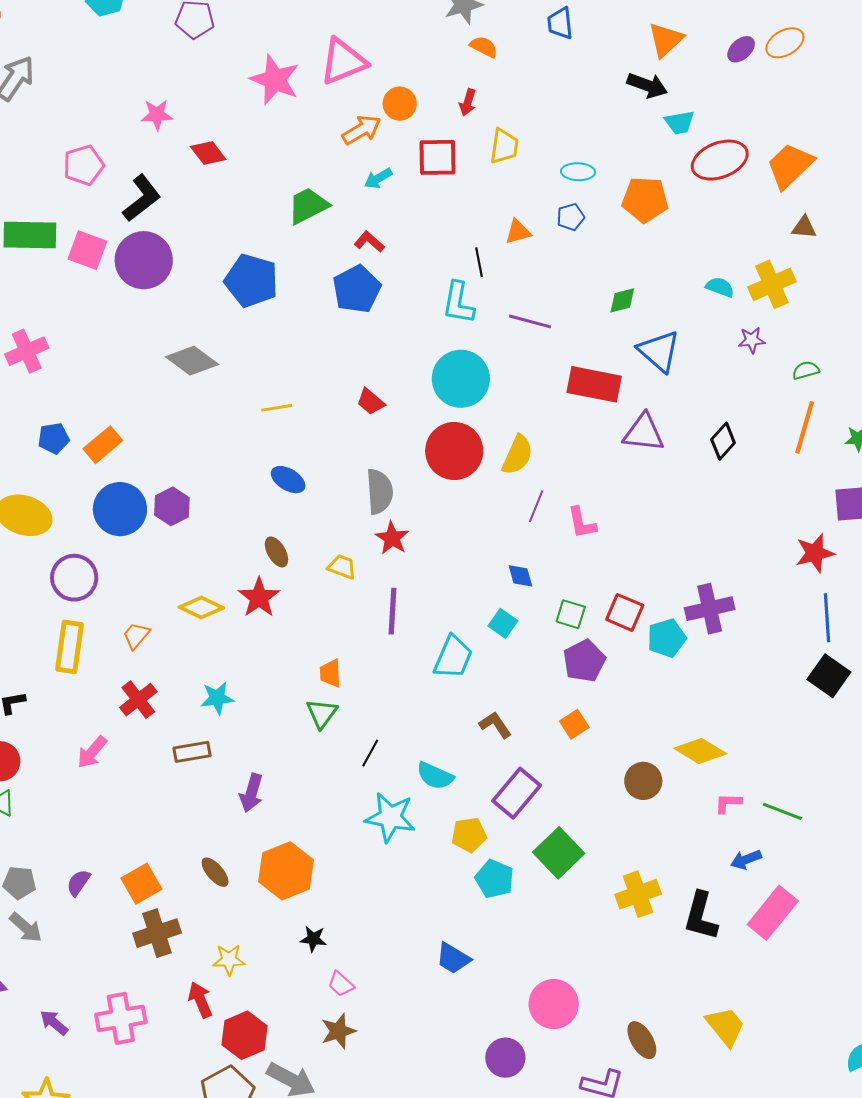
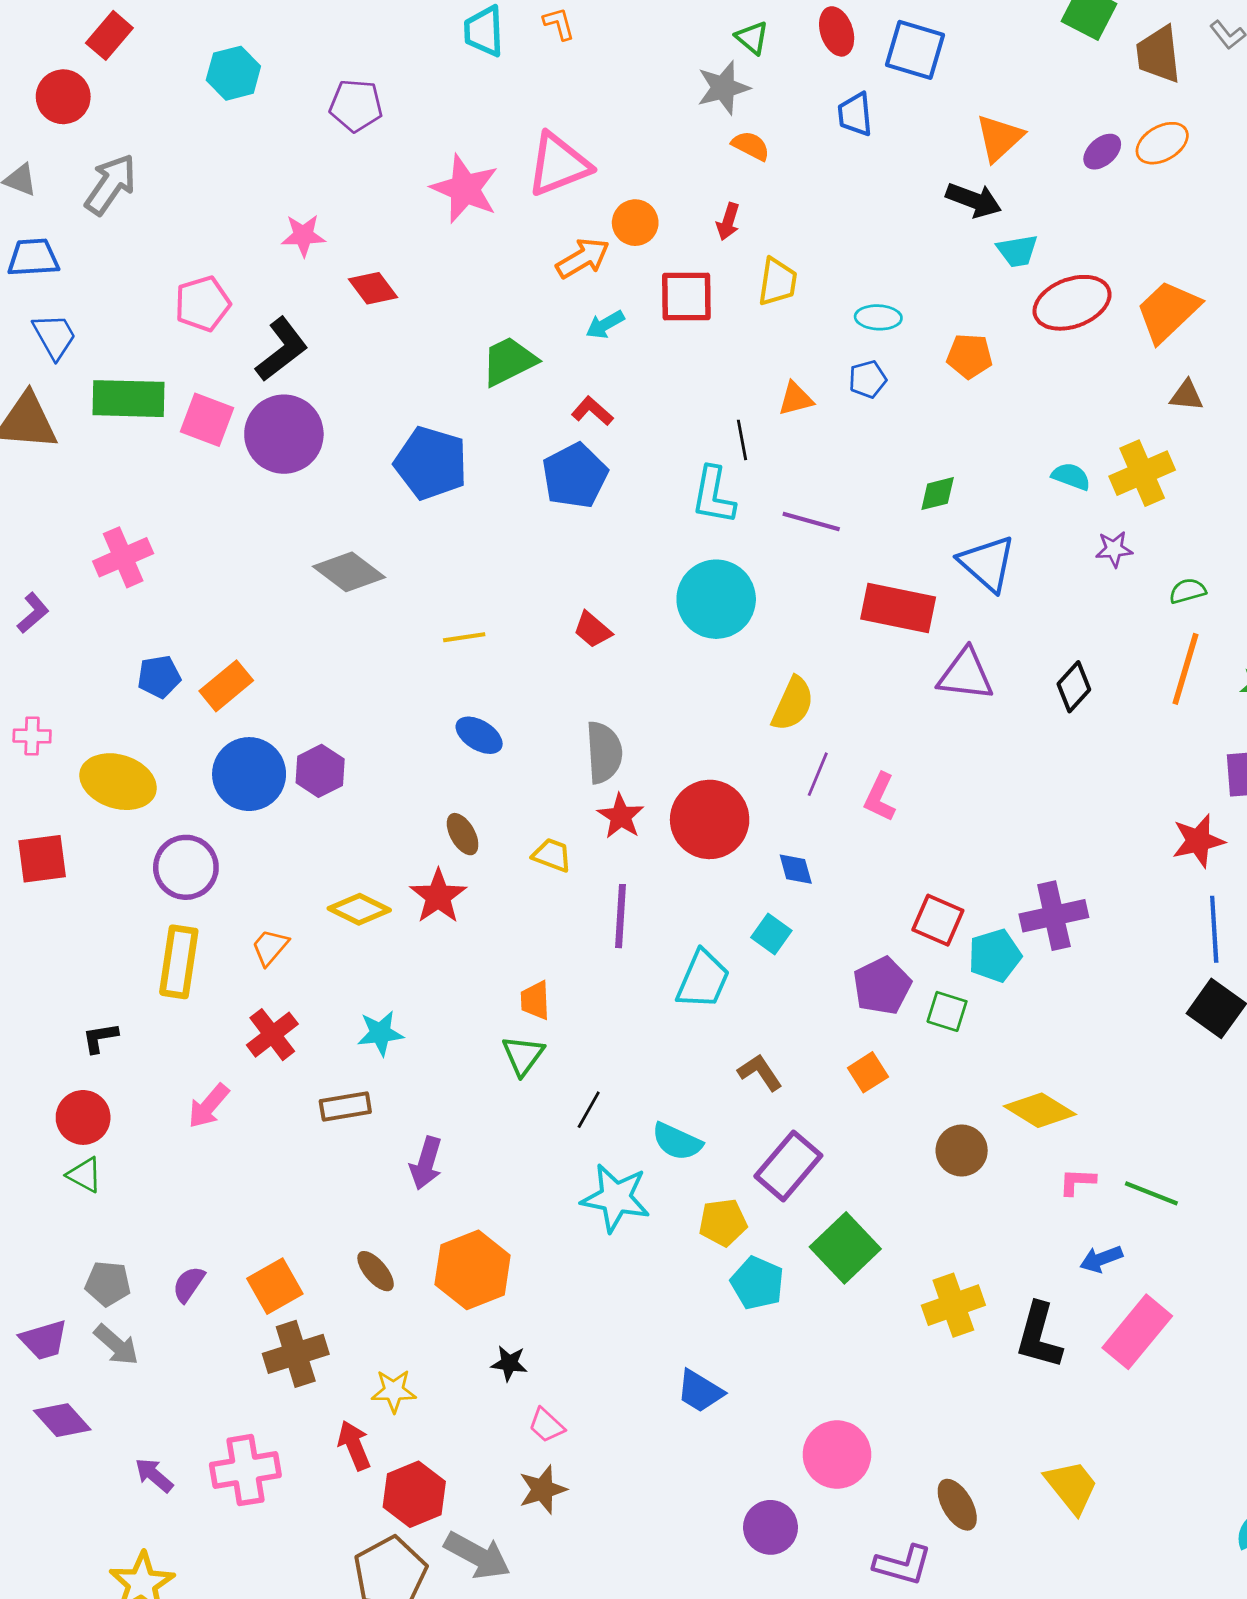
orange pentagon: (645, 200) -> (970, 356), size x0.7
red circle: (454, 451) -> (710, 819), moved
pink L-shape: (582, 523) -> (880, 797), turned 36
green square: (571, 614) -> (947, 1011), moved

